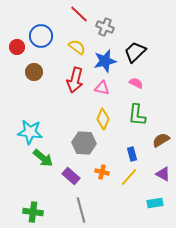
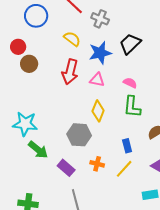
blue circle: (41, 36) -> (36, 16), moved
red circle: (17, 47) -> (18, 47), moved
pink semicircle: (136, 83) -> (130, 83), moved

